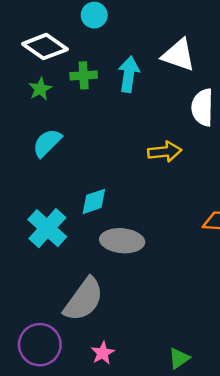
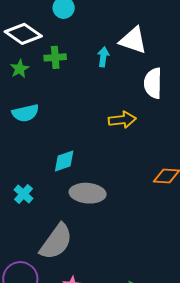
cyan arrow: (129, 74) -> (103, 57), moved, size x0.7
cyan semicircle: (47, 143) -> (25, 113), turned -148
cyan cross: (47, 228) -> (23, 194), moved, size x0.6

